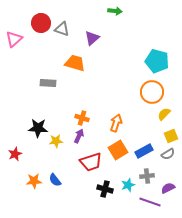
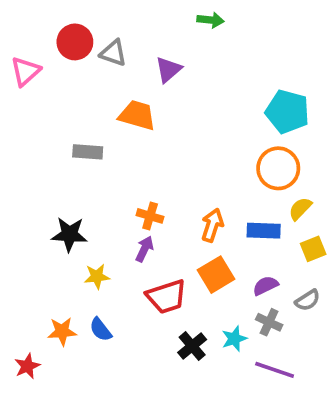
yellow star: (56, 141) -> (97, 276), moved
blue rectangle: (144, 151) -> (264, 231), moved, turned 30
red star: (15, 154) -> (27, 366), moved
gray semicircle: (168, 154) -> (308, 300), moved
gray cross: (147, 176) -> (269, 322), turned 32
purple semicircle: (168, 188) -> (265, 286), moved
black cross: (105, 189) -> (192, 346), turned 35

